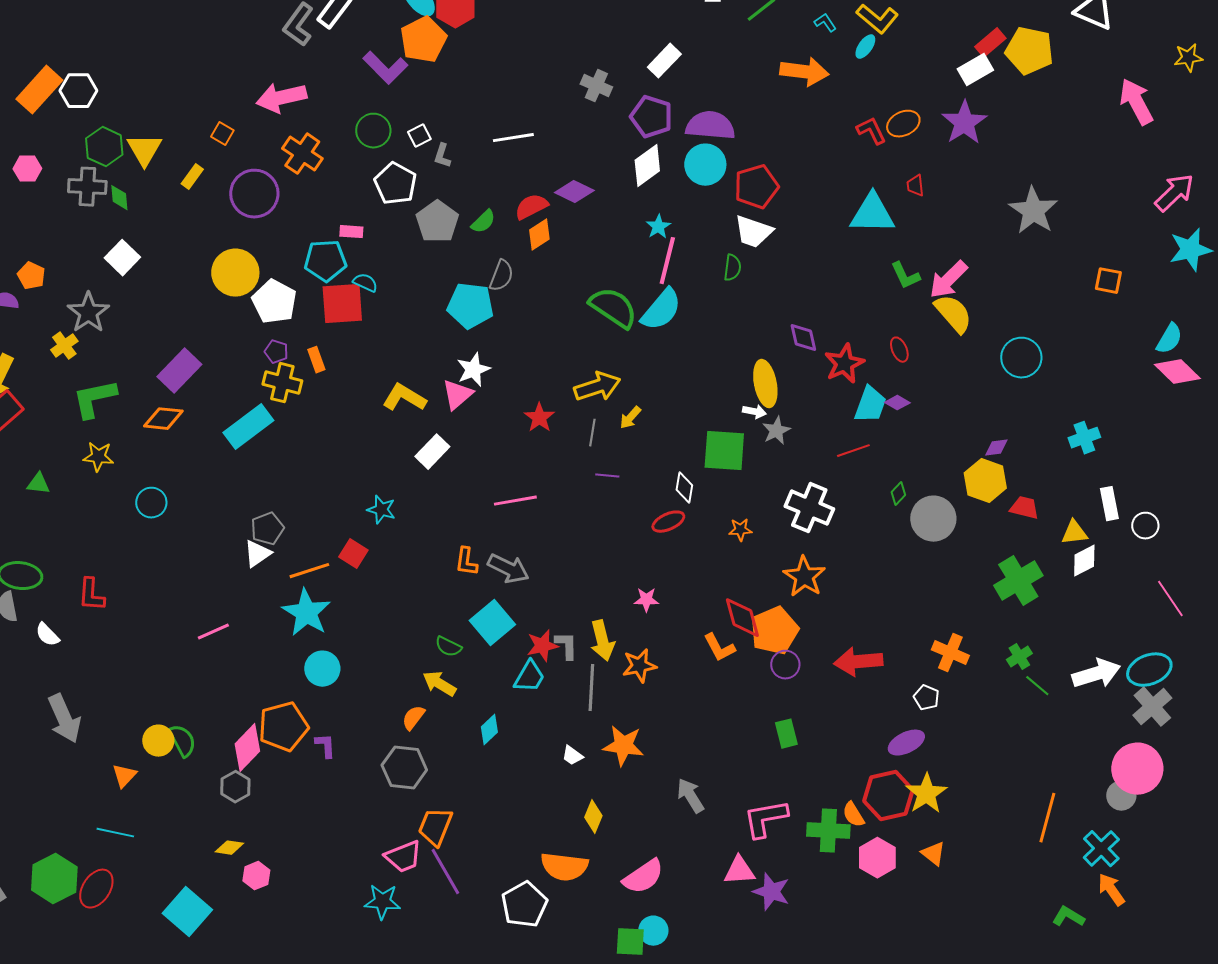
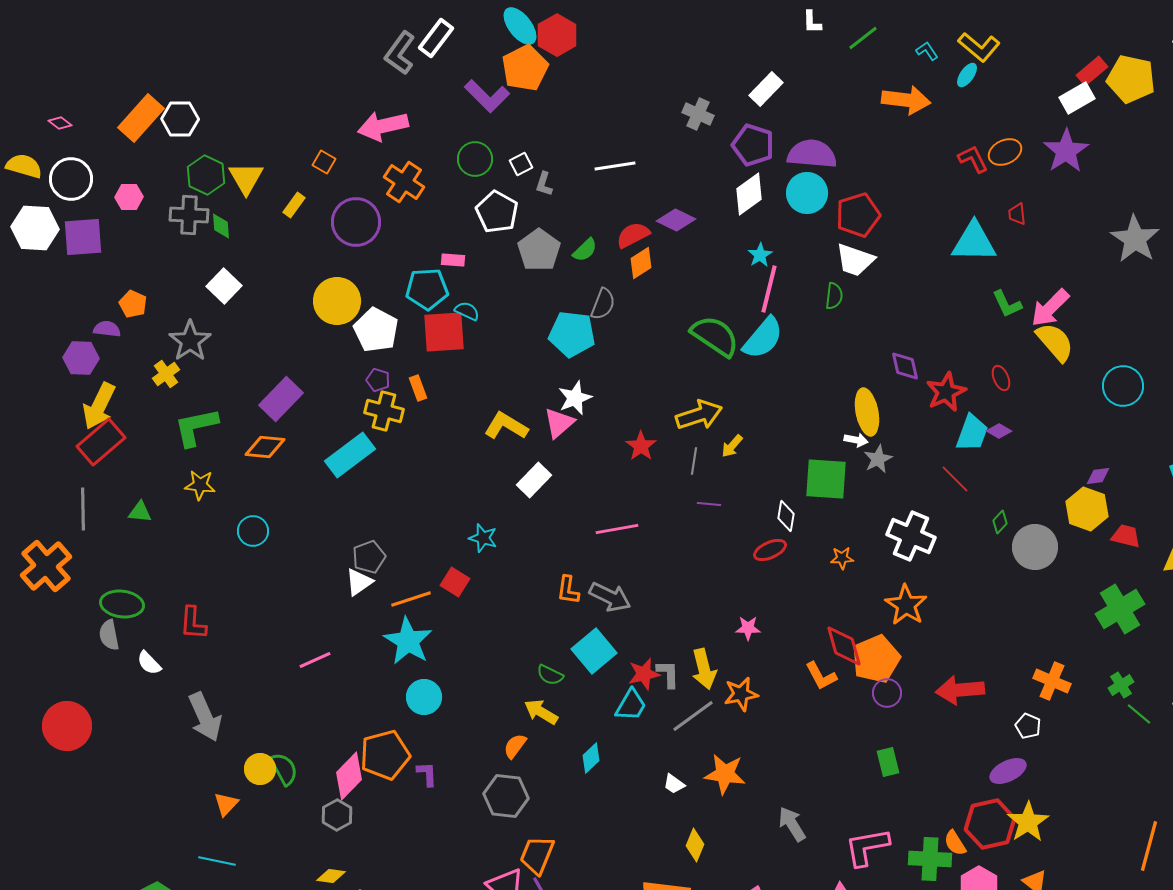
red line: (853, 451) -> (955, 479), turned 64
gray line: (591, 688) -> (693, 716), turned 51
gray arrow: (64, 719) -> (205, 717), moved

